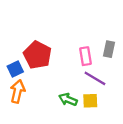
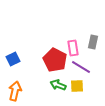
red pentagon: (37, 55) -> (55, 60), moved
orange arrow: (18, 91) -> (15, 91), moved

